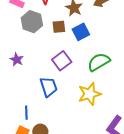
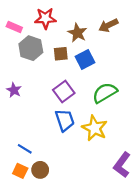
blue trapezoid: (49, 87) -> (65, 120), moved
yellow star: (90, 94) -> (95, 128), turned -30
blue line: (26, 113) -> (25, 149), turned -56

